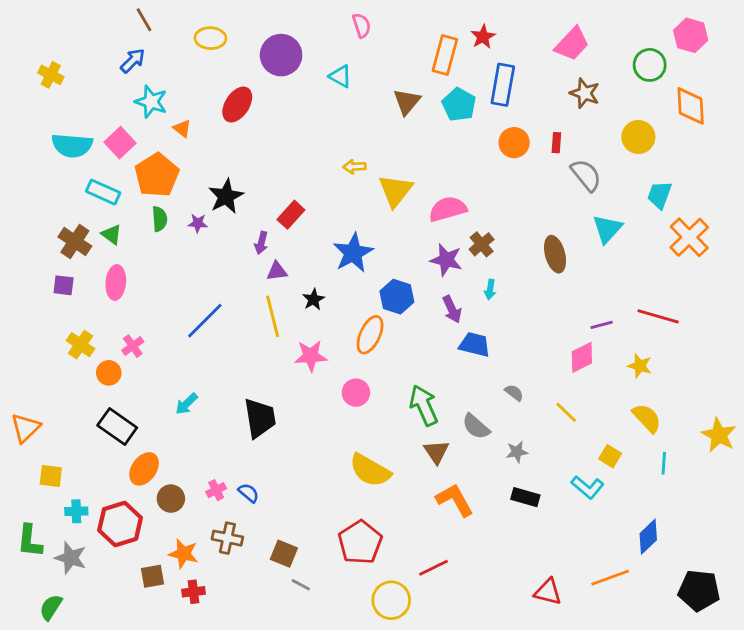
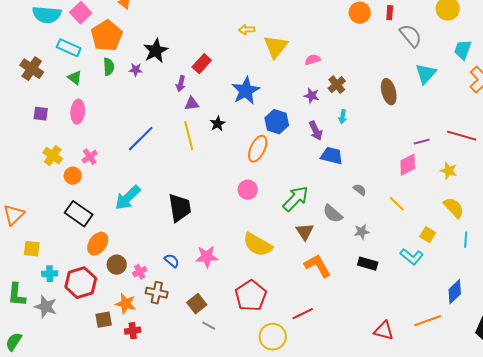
pink semicircle: (448, 209) -> (313, 60), size x0.6
brown cross: (75, 242) -> (32, 69), moved
purple star: (446, 260) -> (312, 96), size x0.7
pink star: (311, 356) -> (207, 257), moved
cyan arrow: (186, 404) -> (128, 198), size x1.6
green arrow: (424, 405) -> (296, 199), turned 68
pink cross: (216, 490) -> (140, 272), moved
brown square: (284, 554) -> (197, 304), turned 30
green semicircle: (51, 607) -> (14, 342), moved

